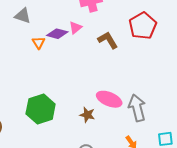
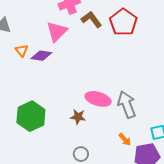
pink triangle: (75, 28) -> (57, 31), size x1.6
purple diamond: (57, 34) -> (41, 56), moved
brown L-shape: (108, 40) -> (91, 19), moved

